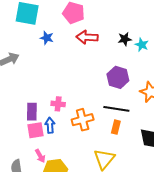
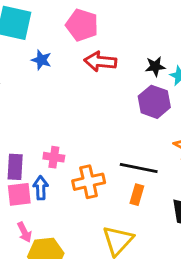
purple hexagon: (118, 77) -> (154, 102), moved

